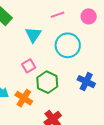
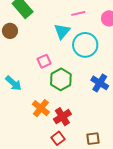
cyan triangle: (33, 35) -> (62, 31), moved
orange cross: (24, 98) -> (41, 108), moved

